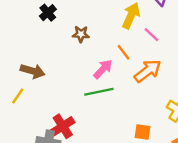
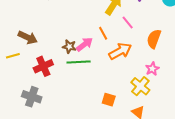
brown star: (81, 34) -> (69, 47), moved
yellow line: (18, 96) -> (13, 56), turned 32
red cross: (63, 126) -> (43, 66), moved

